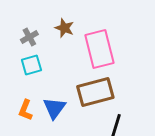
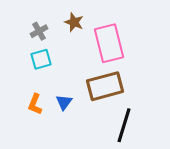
blue triangle: (54, 108) -> (64, 102), size x0.7

